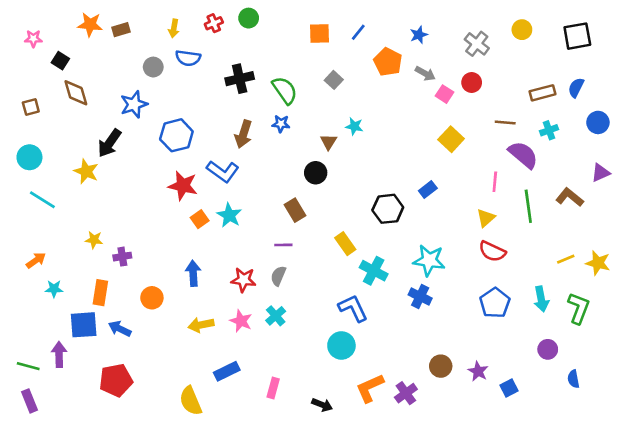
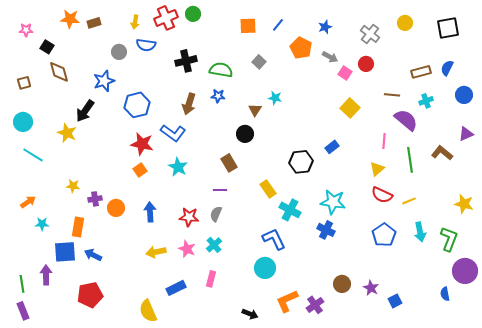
red cross: (214, 23) -> (166, 18), size x1.6
green semicircle: (285, 90) -> (221, 70), turned -45
orange square: (200, 219) -> (140, 170), moved
yellow line: (566, 259) -> (409, 201), moved
orange circle: (152, 298) -> (116, 208), moved
purple circle: (548, 349) -> (465, 271), moved, size x1.6
green line: (28, 366) -> (22, 284), turned 66
pink rectangle: (273, 388) -> (211, 279), moved

